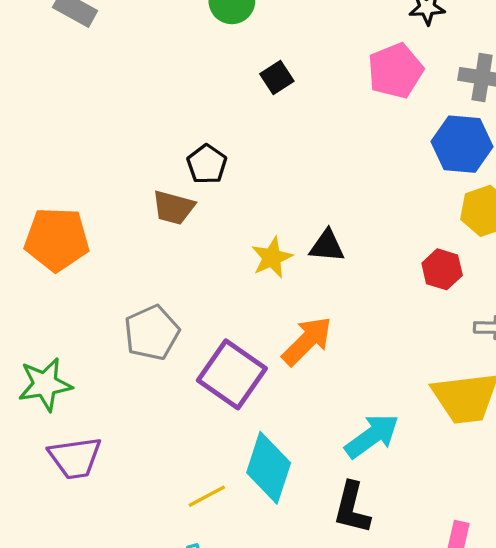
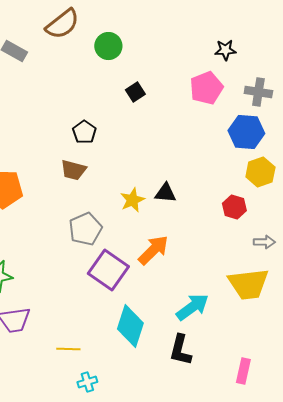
black pentagon: (207, 164) -> (84, 132), moved
gray pentagon: (152, 333) -> (85, 229), moved
yellow line: (207, 496) -> (68, 349), moved, turned 30

